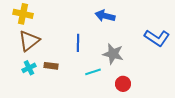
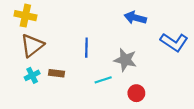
blue arrow: (105, 16) -> (135, 18), moved

